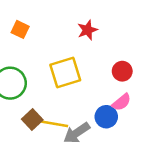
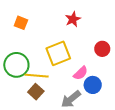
pink semicircle: (121, 102) -> (81, 73), moved
yellow line: (53, 124) -> (37, 76), moved

